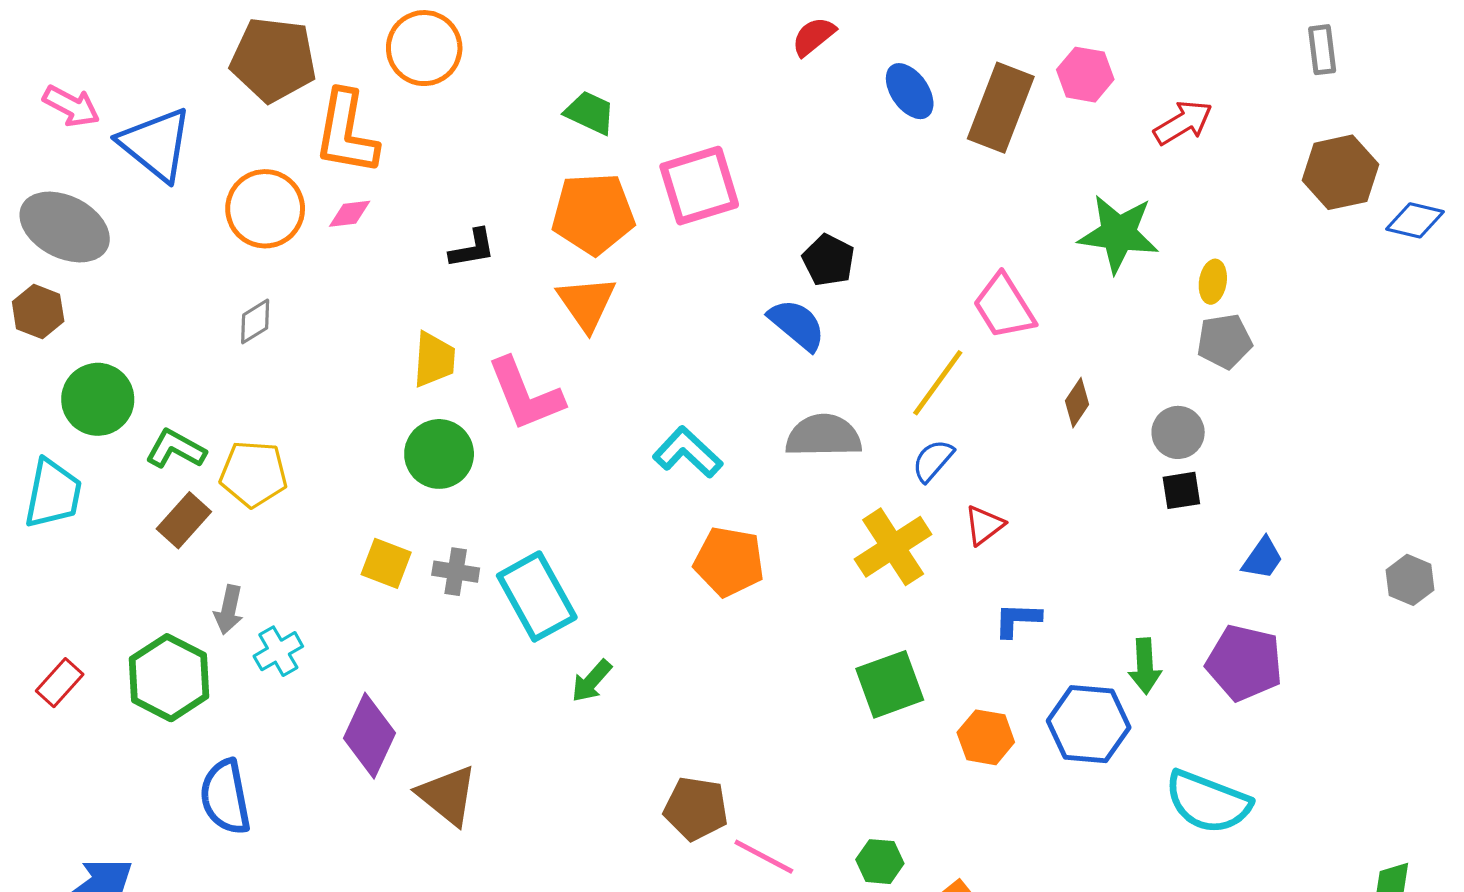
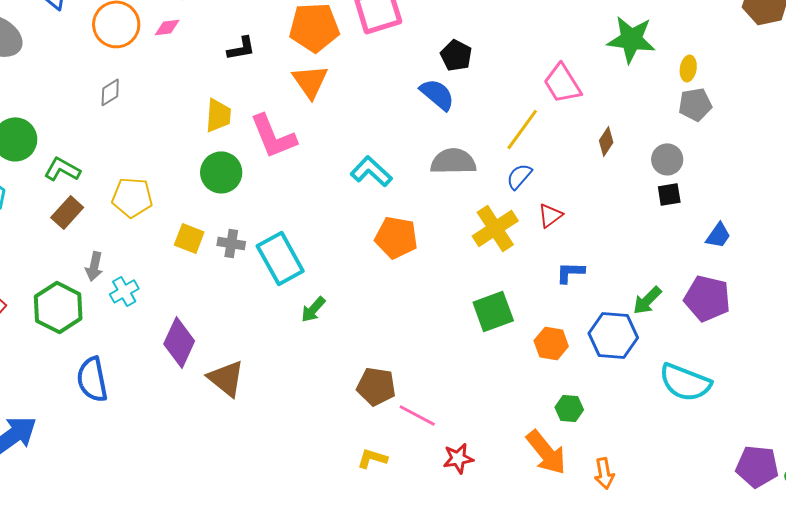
yellow pentagon: (254, 474) -> (132, 197), moved
green arrow: (1145, 666) -> (647, 300), turned 48
green hexagon: (880, 862) -> (569, 408), moved

